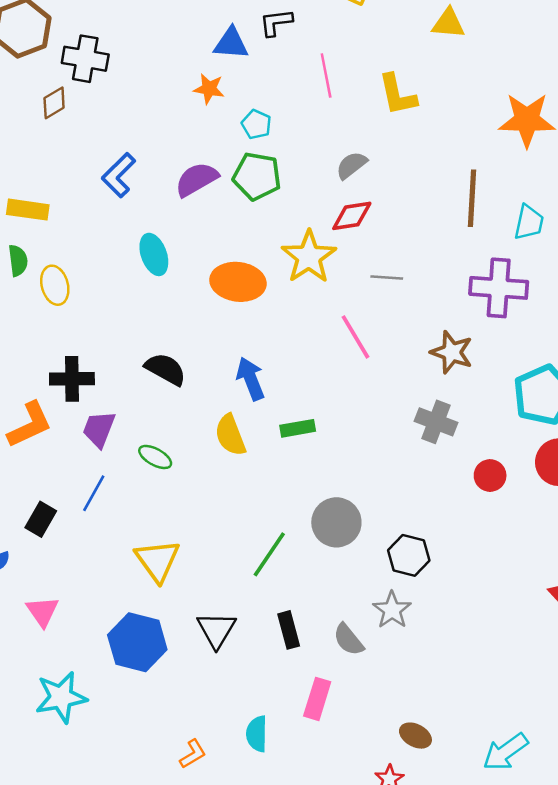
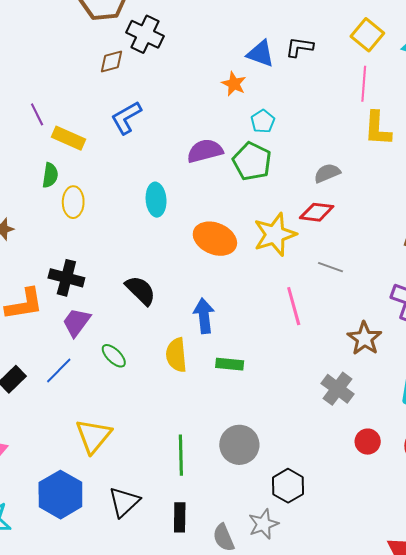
pink line: (326, 75) -> (364, 84), moved
blue L-shape: (119, 175) -> (126, 118), moved
green line: (269, 554) -> (181, 455), turned -51

